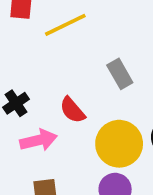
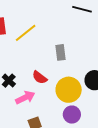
gray rectangle: (120, 74) -> (61, 52), turned 35

